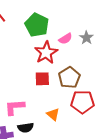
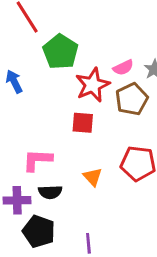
green pentagon: (37, 25) -> (61, 52), moved
brown pentagon: (69, 78) -> (132, 99), moved

